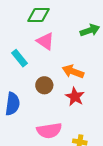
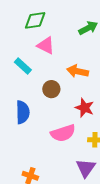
red star: (75, 97) -> (84, 108), moved

